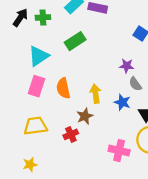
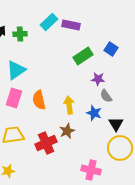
green rectangle: (75, 41) -> (83, 56), moved
brown star: (85, 116) -> (67, 131), moved
red cross: (71, 134) -> (46, 143), size x1.5
pink cross: (119, 151) -> (91, 170), moved

